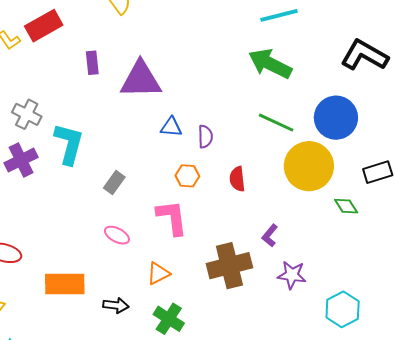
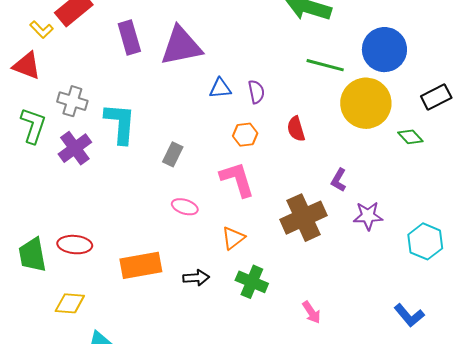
purple rectangle: (92, 63) -> (129, 38), size x1.4

